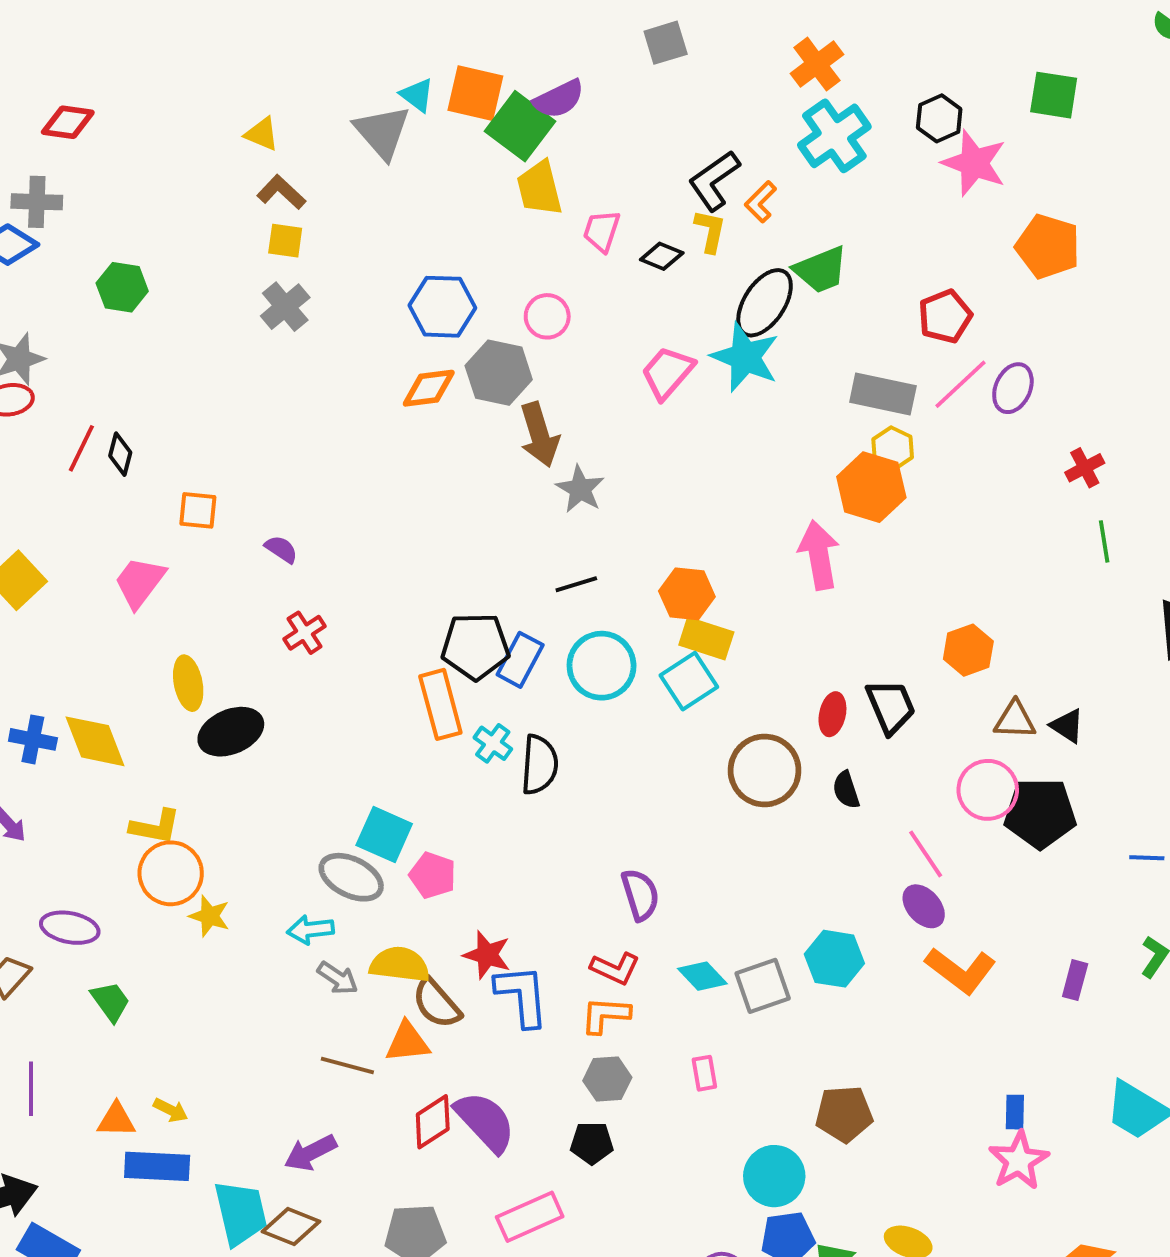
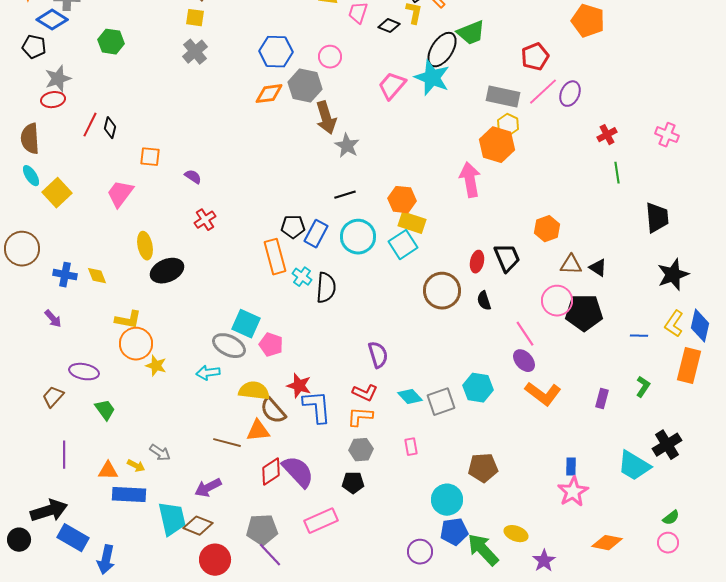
black pentagon: (475, 646) -> (293, 227), size x0.7
yellow diamond: (95, 741) -> (97, 276), size x0.6
gray arrow: (338, 978) -> (160, 453), moved

